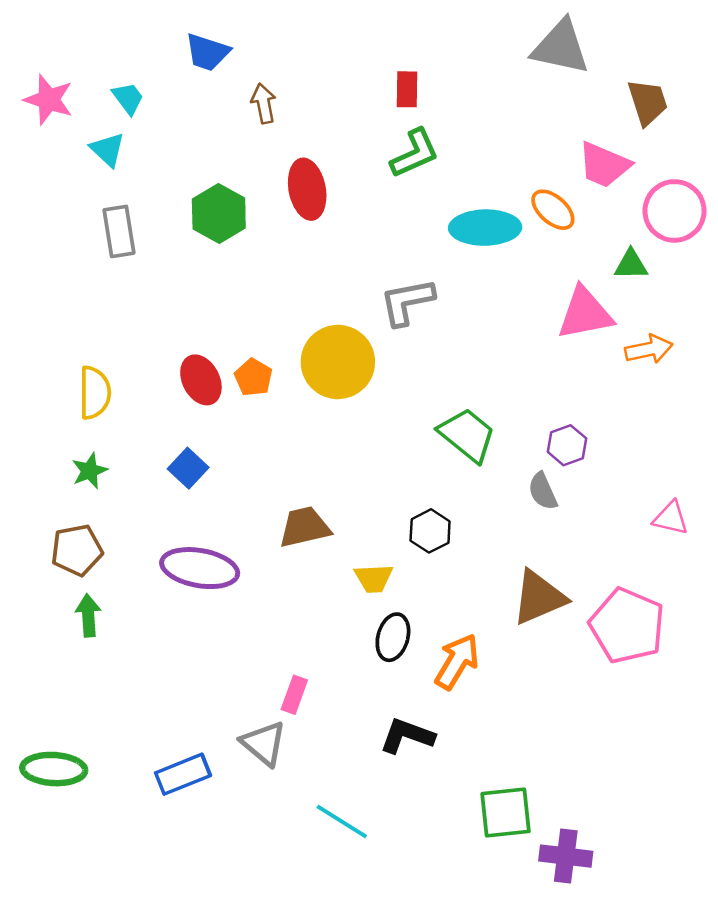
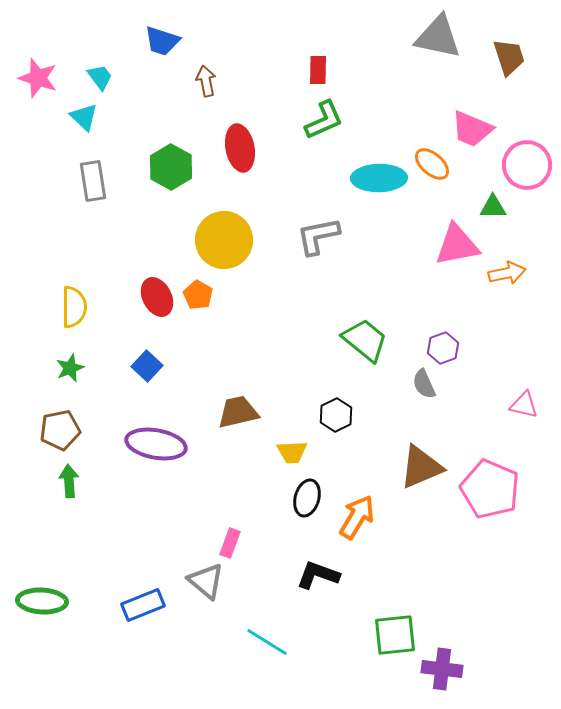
brown trapezoid: (648, 102) -> (509, 57), moved
yellow circle: (338, 362) -> (224, 240), moved

